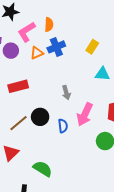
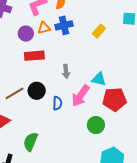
purple circle: (11, 51) -> (26, 34), moved
cyan triangle: (102, 74) -> (99, 79), moved
red rectangle: (18, 86) -> (34, 56), moved
green semicircle: (43, 169) -> (31, 142), turned -108

